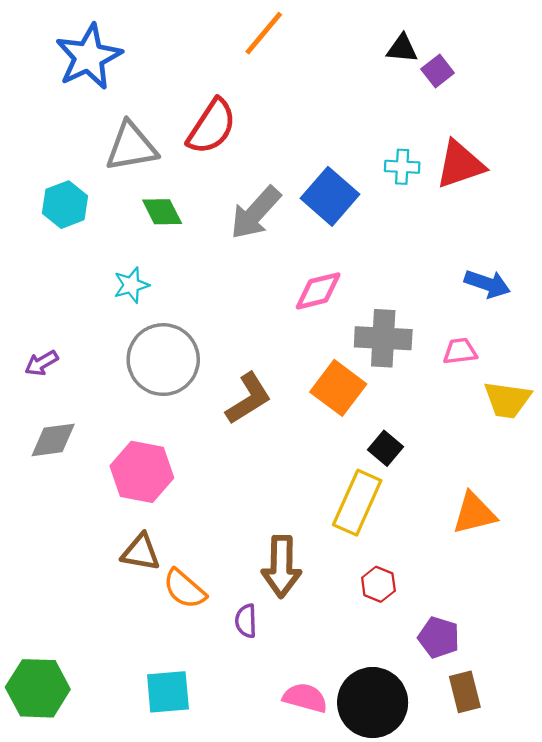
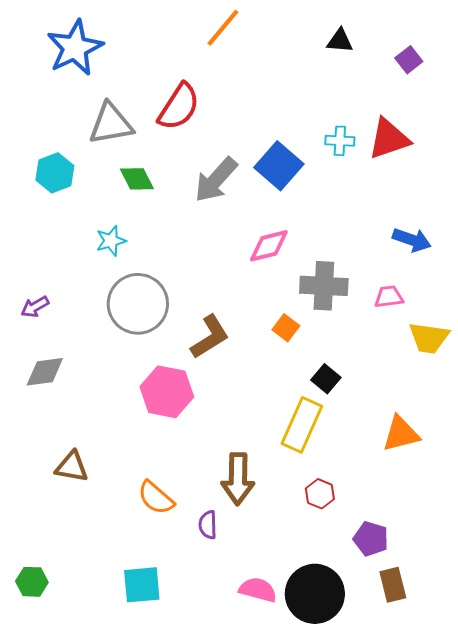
purple square: (438, 71) -> (409, 60), moved
orange square: (338, 388) -> (286, 328), size x0.6
pink hexagon: (142, 472) -> (167, 392), moved
brown triangle: (141, 552) -> (72, 467), moved
green hexagon: (38, 688) -> (32, 582), size x0.6

